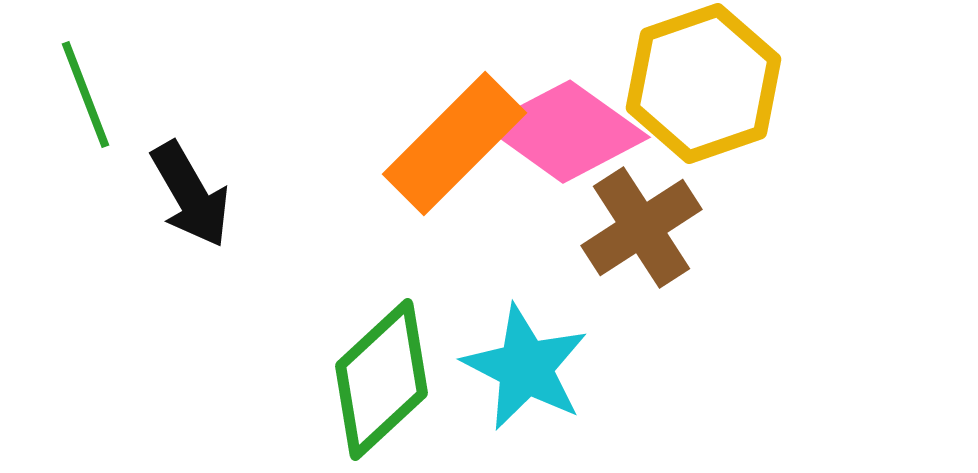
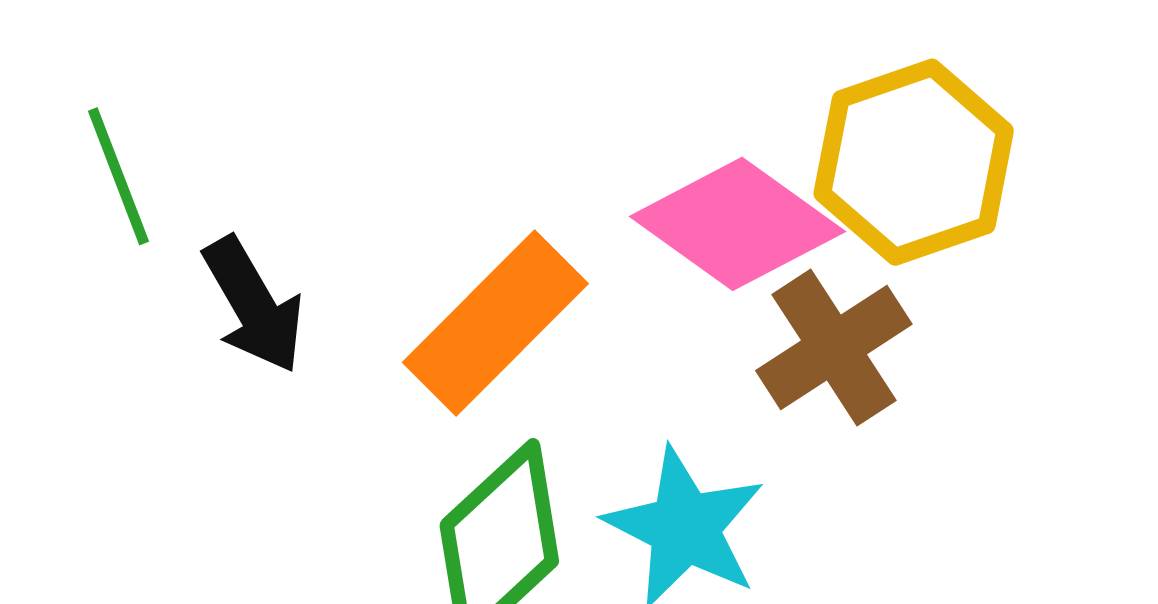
orange rectangle: (454, 144) -> (495, 323), moved

